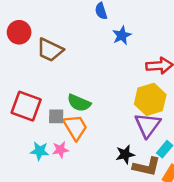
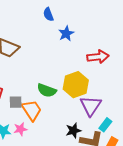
yellow hexagon: (150, 99) -> (76, 85), moved
green semicircle: (79, 103) -> (47, 90), moved

